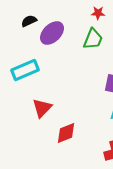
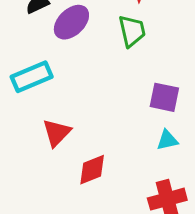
green trapezoid: (93, 39) -> (132, 31), turned -35

